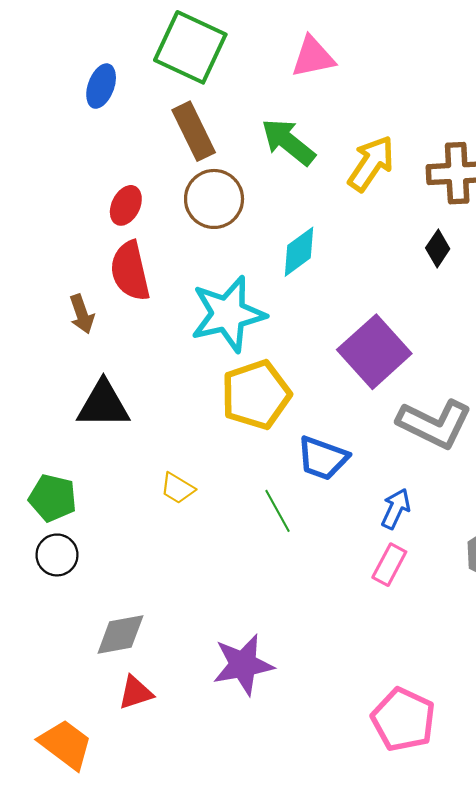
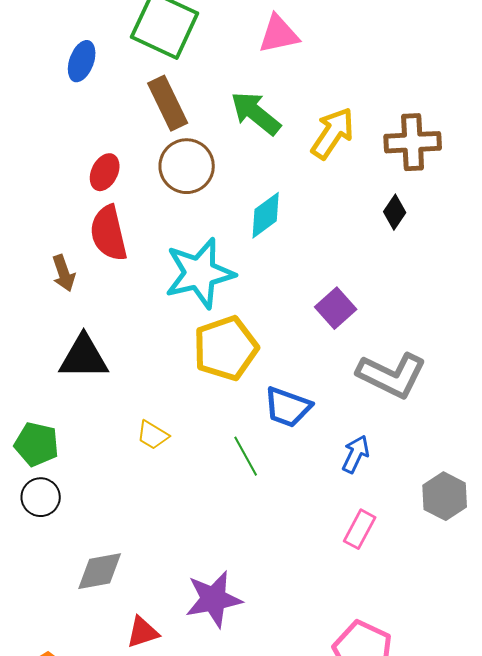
purple square: (374, 352) -> (336, 308), size x0.6
pink rectangle: (389, 565) -> (360, 529), moved
red triangle: (136, 693) -> (143, 632), moved

